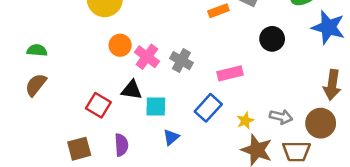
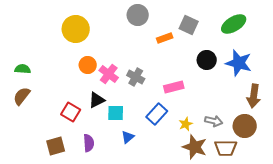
blue star: (328, 27) -> (239, 63), moved
black triangle: (132, 90) -> (97, 100), turned -36

